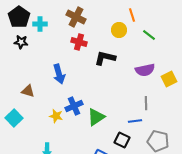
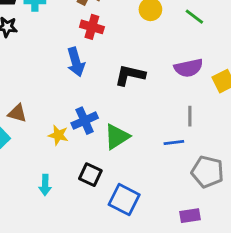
black L-shape: (105, 58) -> (130, 75), moved
blue arrow: (59, 74) -> (76, 62), moved
brown triangle: (28, 91) -> (17, 113), moved
black square: (122, 140) -> (90, 175), moved

